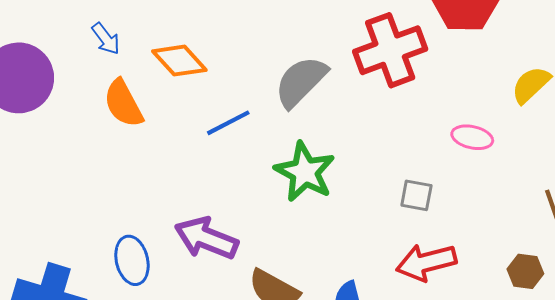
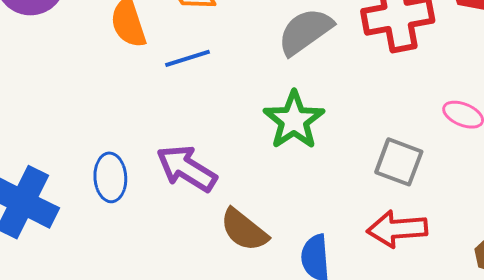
blue line: (228, 123) -> (187, 58), moved
gray square: (416, 195) -> (399, 162), size x1.4

